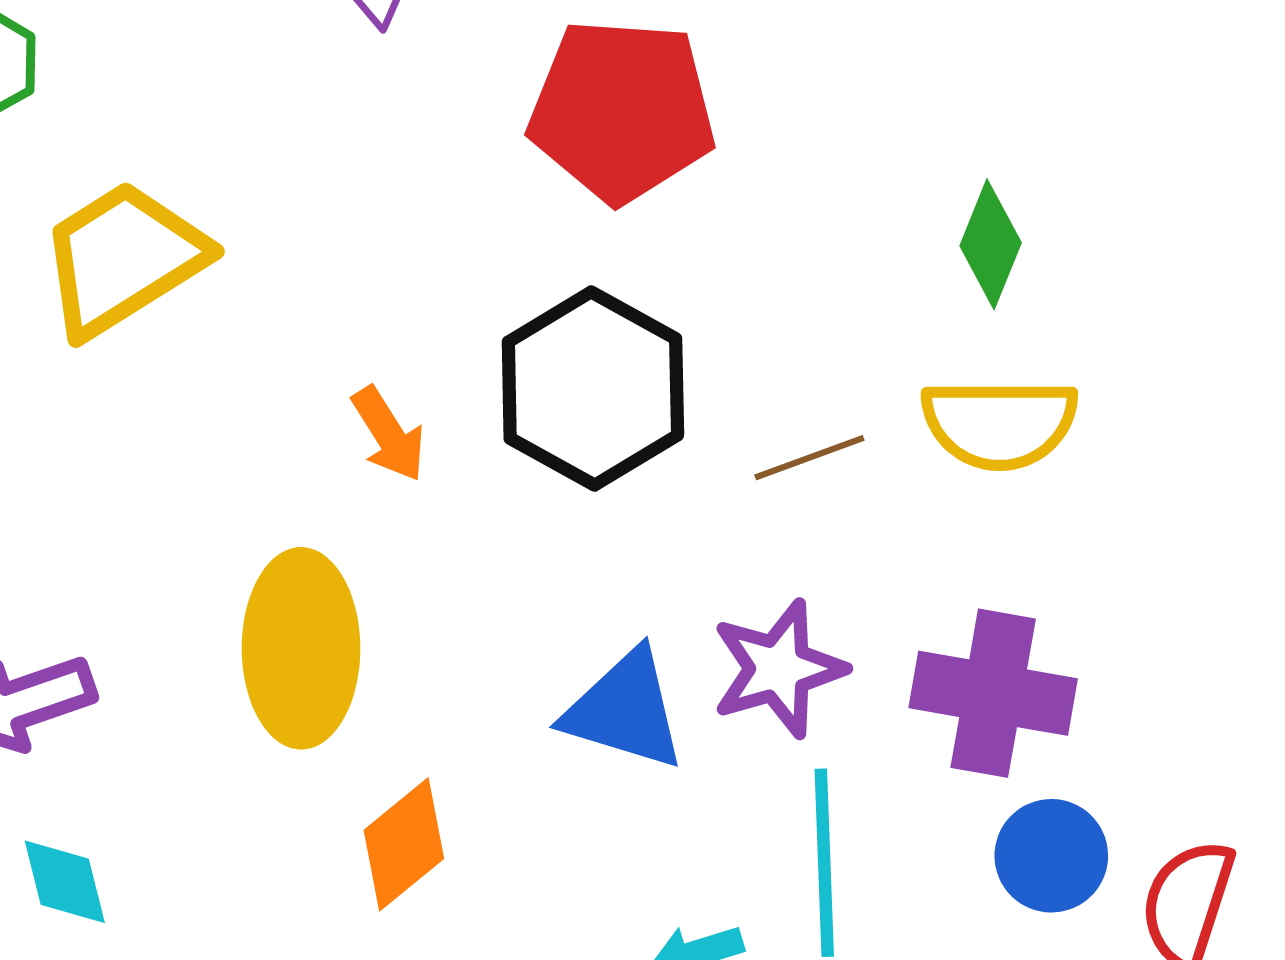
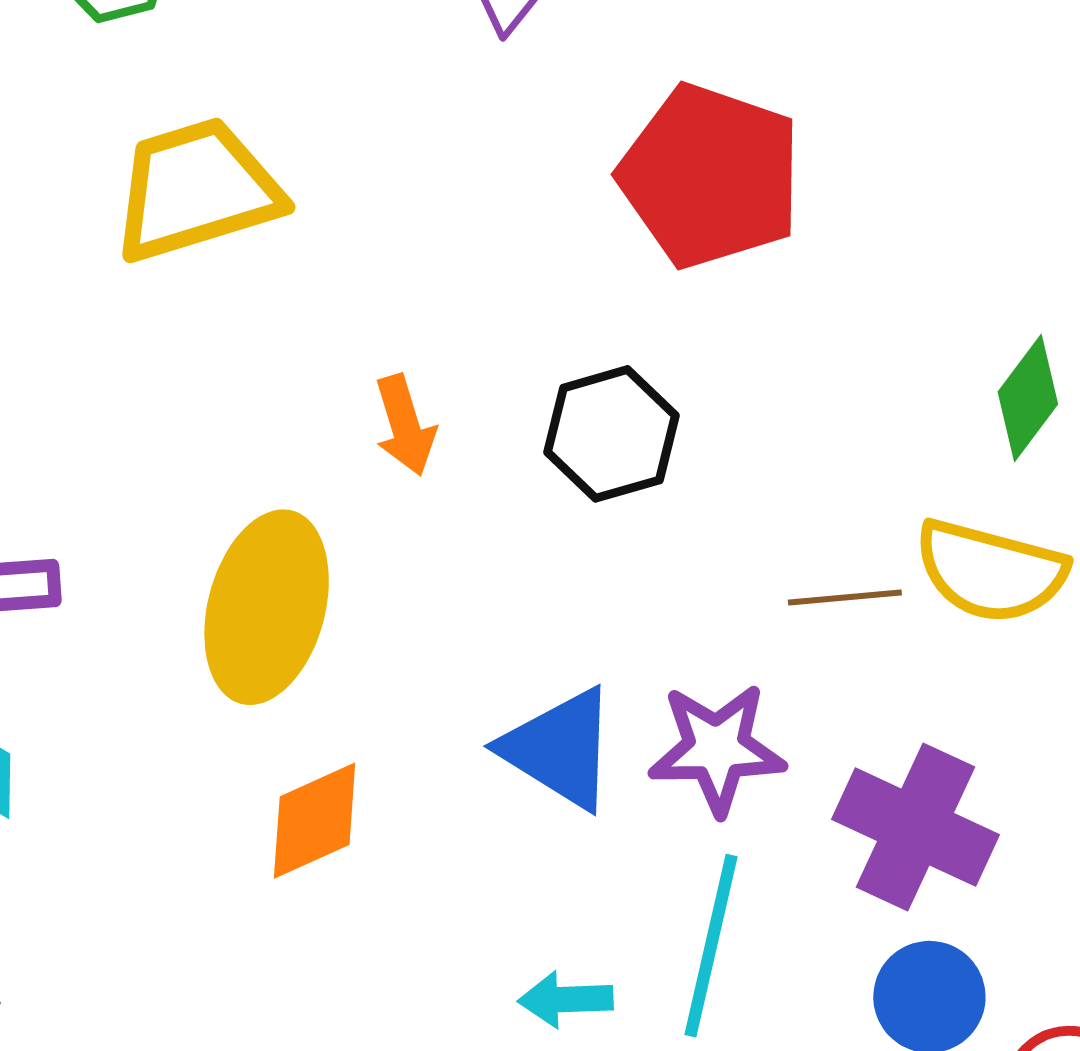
black hexagon: (593, 388) -> (612, 434), size x0.7
brown line: (809, 458) -> (845, 597), moved

